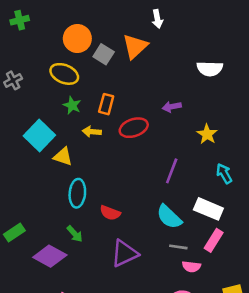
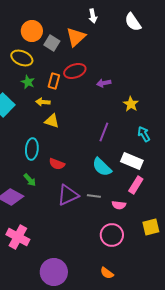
white semicircle: (210, 69) -> (133, 22), moved, turned 54
red ellipse: (134, 128) -> (75, 71), moved
yellow triangle: (63, 156) -> (52, 121), moved
gray line: (178, 247) -> (94, 196), moved

